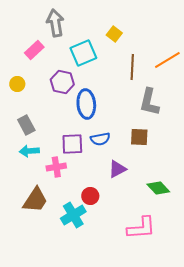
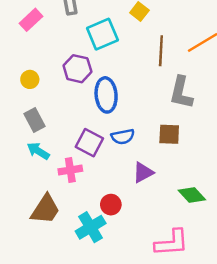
pink rectangle: (34, 50) -> (31, 20), moved
yellow circle: (17, 84) -> (30, 79), moved
purple square: (72, 144) -> (89, 143), turned 30
cyan arrow: (29, 151) -> (38, 151), turned 36

